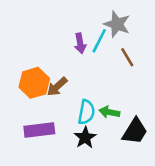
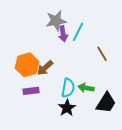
gray star: (117, 24) -> (56, 21), moved, turned -30
brown line: (127, 57) -> (102, 54), moved
purple rectangle: (39, 130) -> (31, 91), moved, size x0.7

